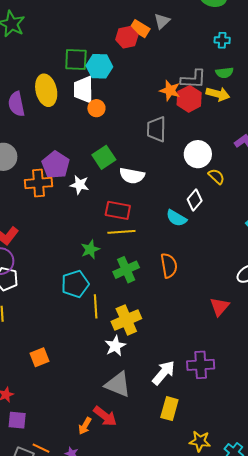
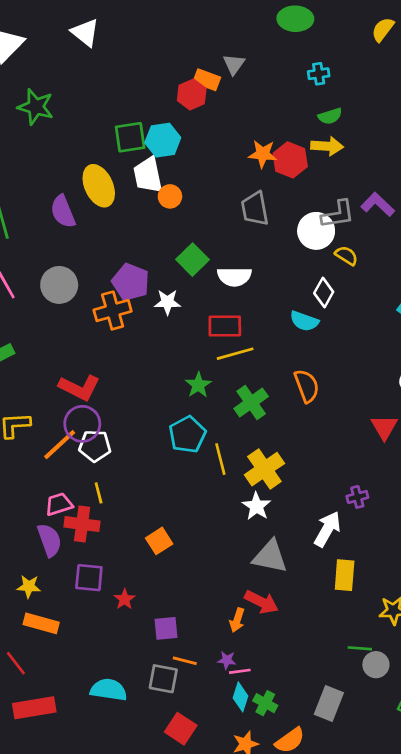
gray L-shape: (193, 79) -> (338, 214), moved
purple cross: (201, 365) -> (357, 497), moved, size x0.6
purple square: (17, 420) -> (166, 628), moved

